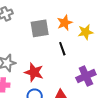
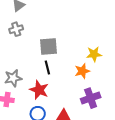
orange star: (65, 23) -> (82, 71), moved
black line: (62, 49) -> (47, 68), moved

